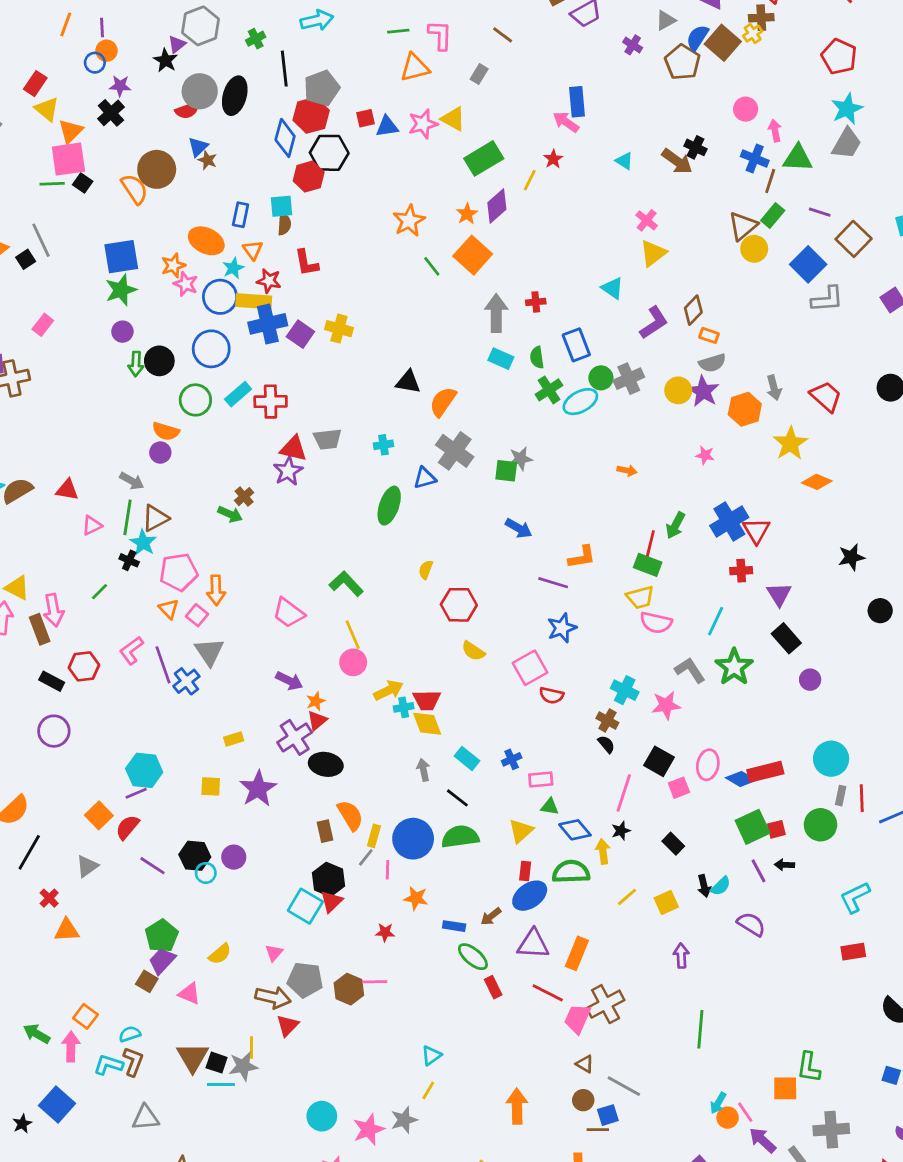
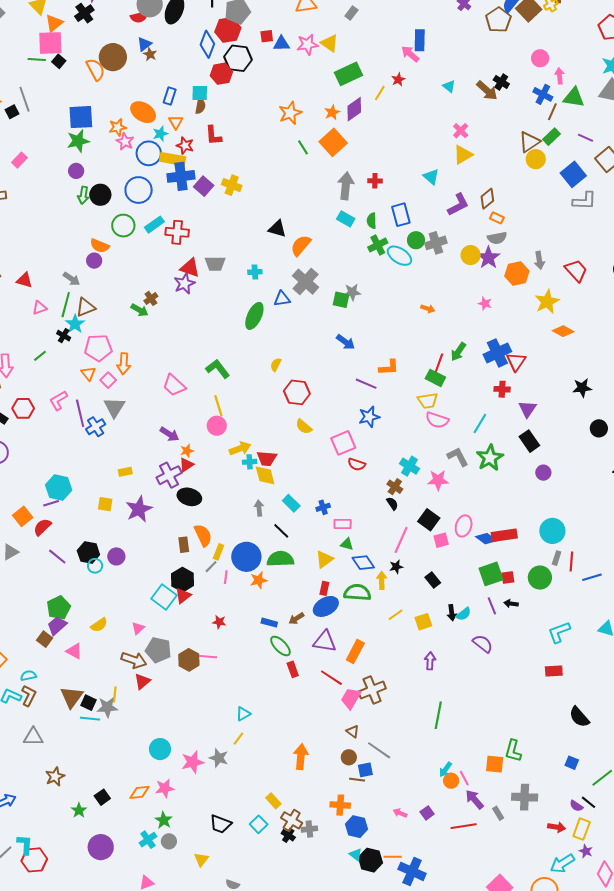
cyan ellipse: (580, 402) -> (399, 256), turned 55
orange star: (416, 898) -> (259, 580), moved, turned -30
gray star: (404, 1120) -> (219, 758), turned 30

